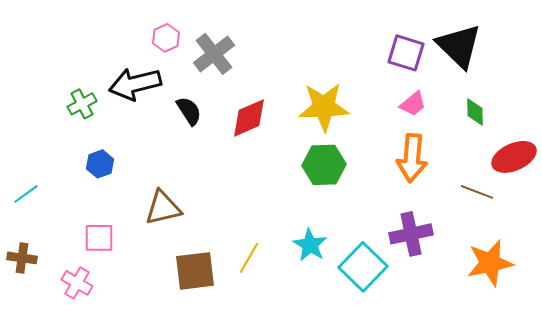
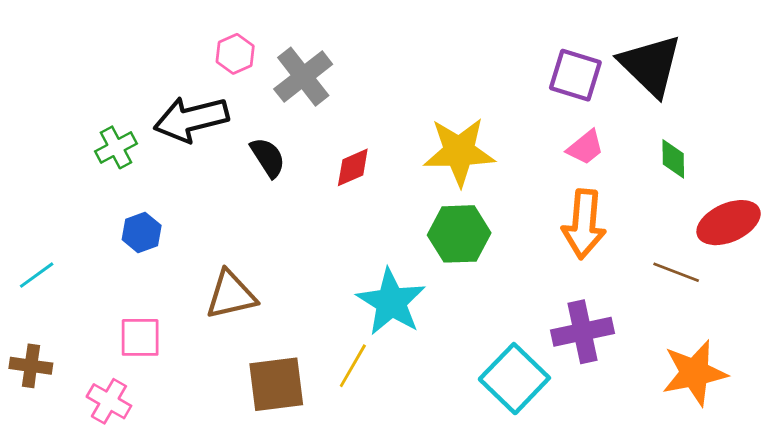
red diamond: (249, 118) -> (353, 167), size x0.7
cyan star: (310, 245) -> (391, 302), moved, size x1.4

